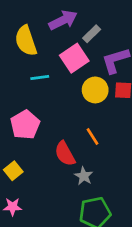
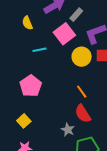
yellow semicircle: (26, 41) -> (27, 23), size x0.6
red semicircle: (65, 154) -> (83, 114), moved
gray star: (84, 176) -> (68, 130), moved

